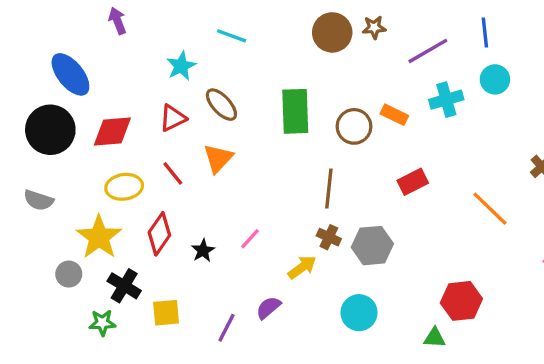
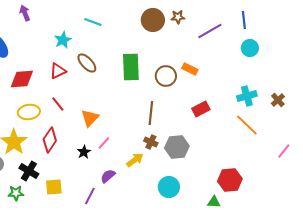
cyan cross: (446, 100) -> (247, 96), moved
orange triangle: (218, 158) -> (90, 118), moved
black star: (203, 251) -> (84, 152), moved
purple semicircle: (268, 308) -> (108, 176), moved

